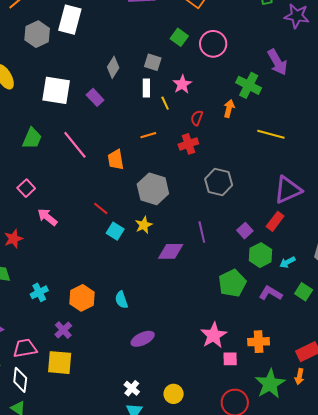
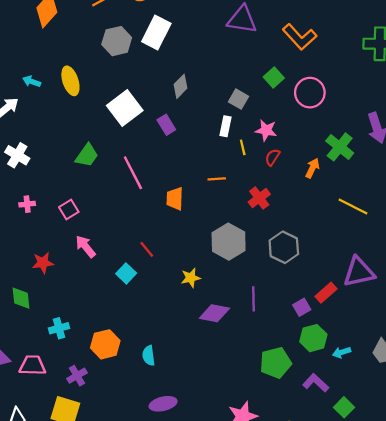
gray diamond: (113, 67) -> (180, 86), moved
pink star: (182, 84) -> (266, 130), turned 30
white square: (56, 90) -> (125, 108), turned 32
red semicircle: (197, 118) -> (272, 157), moved
red cross: (188, 144) -> (259, 198), turned -30
gray hexagon: (153, 189) -> (229, 242), moved
red rectangle: (275, 221) -> (326, 293), moved
cyan square: (115, 231) -> (126, 273), moved
green square: (304, 292) -> (344, 407), moved
pink trapezoid: (25, 348) -> (32, 365), moved

